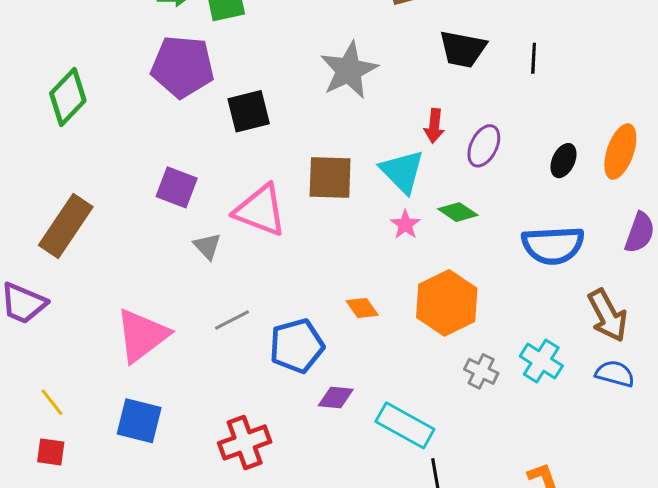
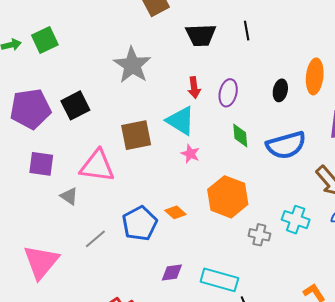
purple pentagon: (183, 67) -> (30, 109), moved
green diamond: (458, 212) -> (240, 136), moved, turned 65
blue pentagon: (297, 346) -> (140, 224), moved

